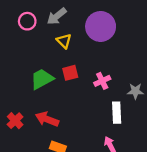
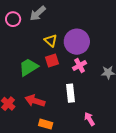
purple circle: (101, 26) -> (77, 42), moved
yellow triangle: (64, 41) -> (51, 40), moved
white rectangle: (117, 113) -> (71, 93), moved

